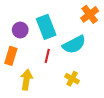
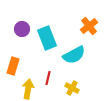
purple circle: (20, 30) -> (22, 29), moved
red line: (47, 56) -> (48, 78), moved

